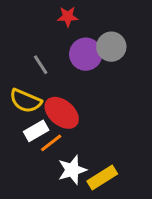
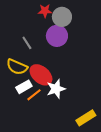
gray circle: (111, 47) -> (62, 17), moved
white star: (72, 170) -> (56, 89), moved
yellow rectangle: (102, 177) -> (86, 118), moved

